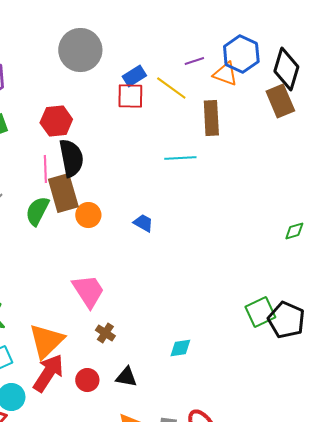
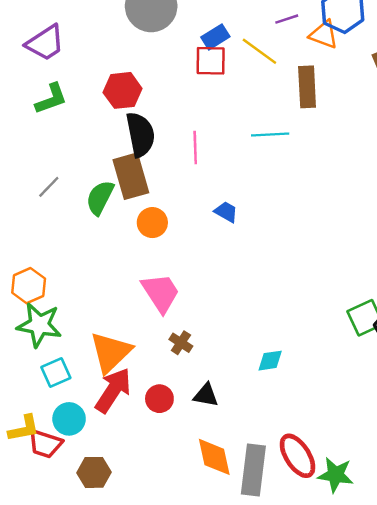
pink line: (45, 169) -> (195, 148), moved
orange circle: (88, 215) -> (152, 223), moved

